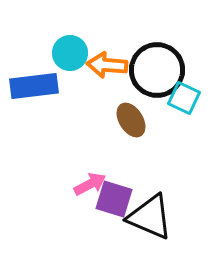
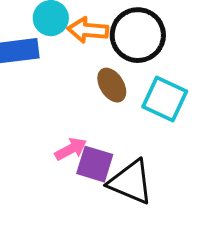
cyan square: (184, 98) -> (165, 99), moved, size x1.4

